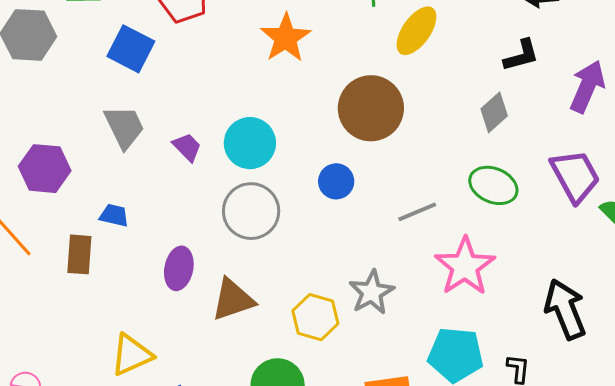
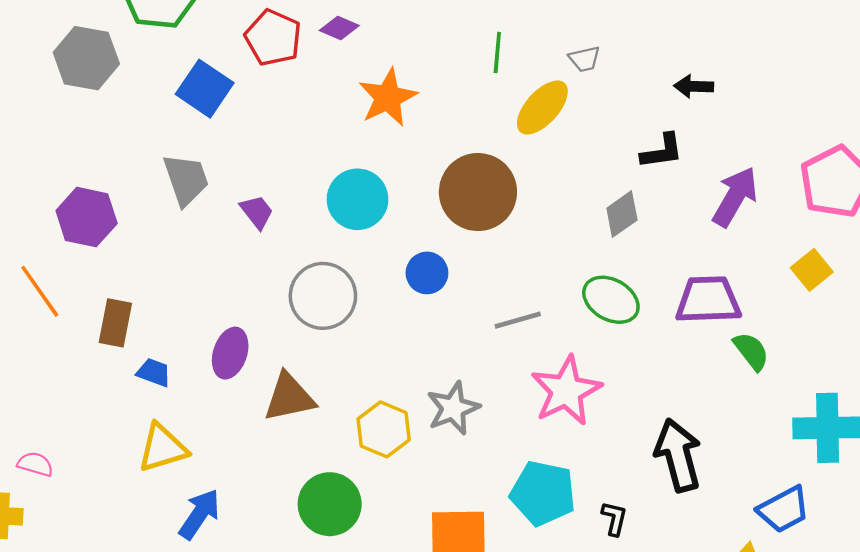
cyan circle: (250, 143) -> (358, 199), moved
purple trapezoid: (575, 176) -> (708, 300), turned -70
blue trapezoid: (114, 215) -> (154, 372), moved

